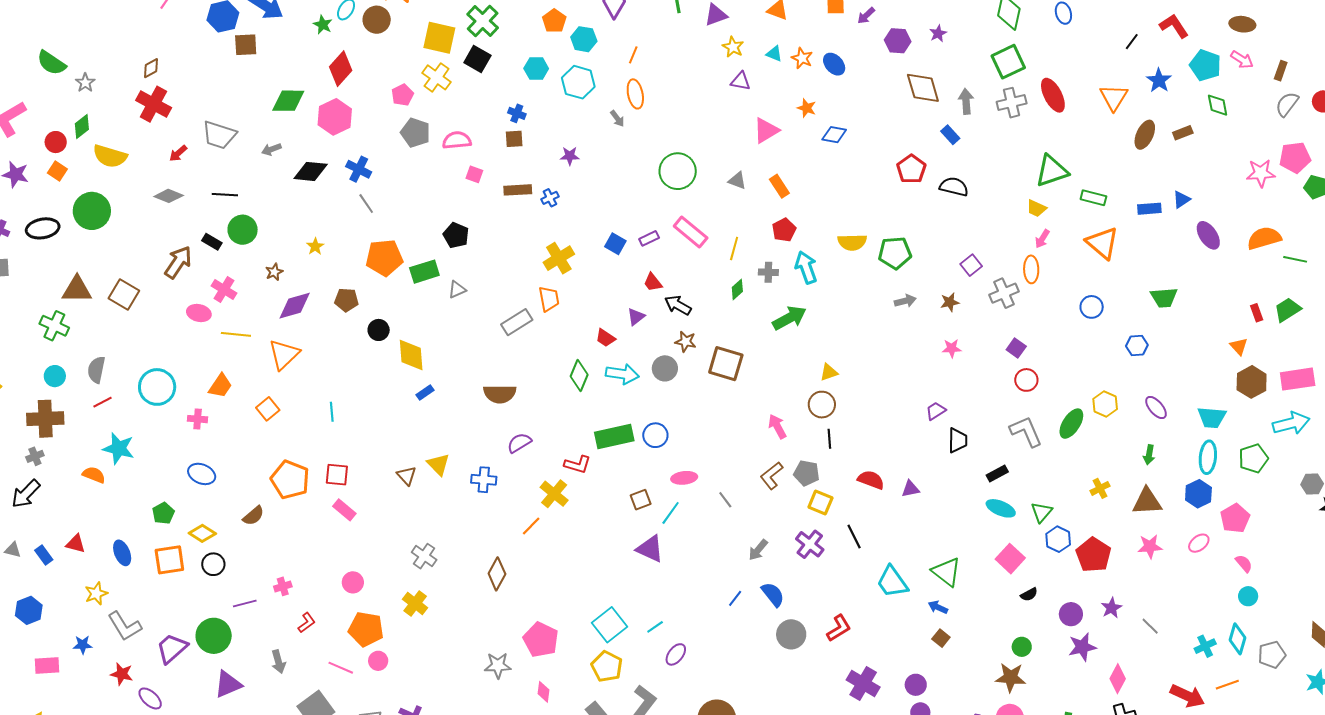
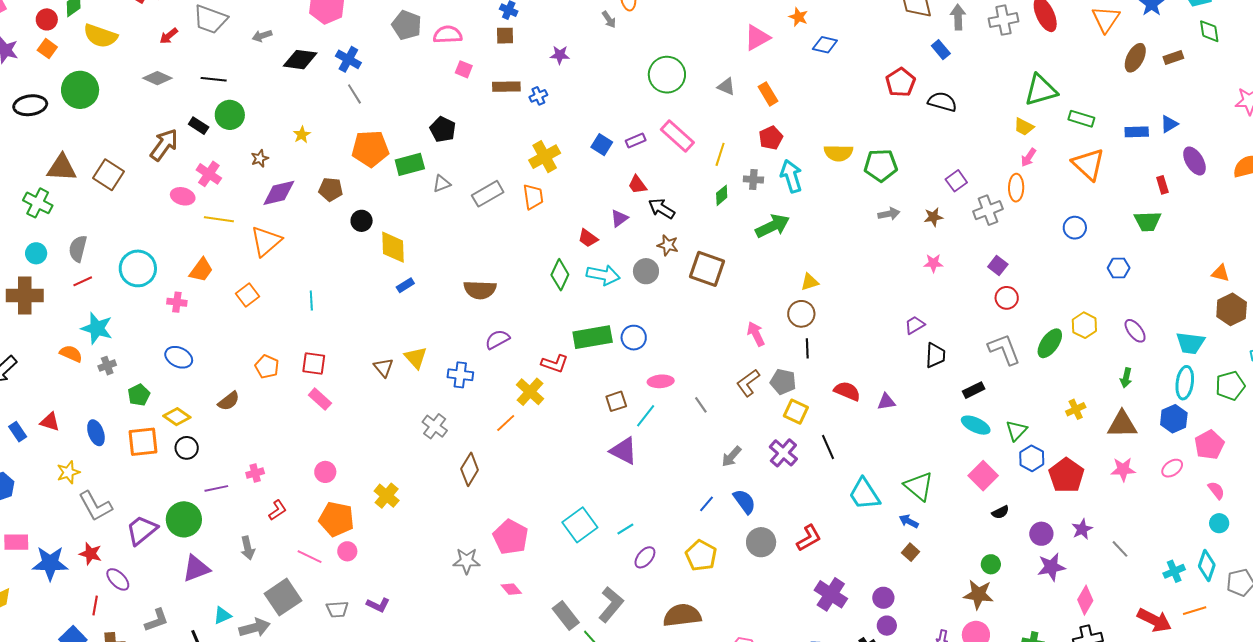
red rectangle: (1257, 313) -> (1162, 185), moved
gray rectangle: (517, 322) -> (488, 194), moved
orange triangle: (1239, 346) -> (1220, 273), turned -36
gray cross: (35, 456) -> (107, 366), moved
orange pentagon: (290, 480) -> (267, 367), size x0.6
gray cross: (424, 556) -> (435, 426), moved
blue star: (83, 645) -> (50, 563), moved, size x1.8
yellow pentagon: (607, 666) -> (701, 555), moved
pink diamond: (544, 692) -> (511, 589), turned -50

